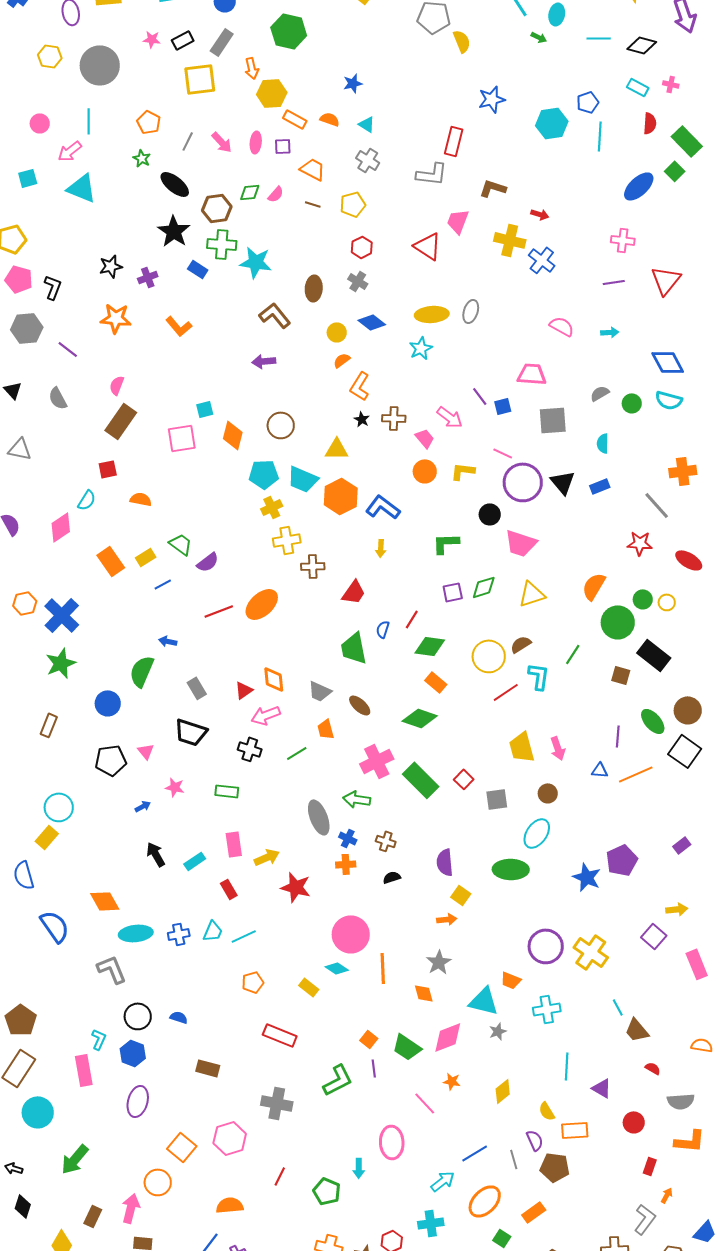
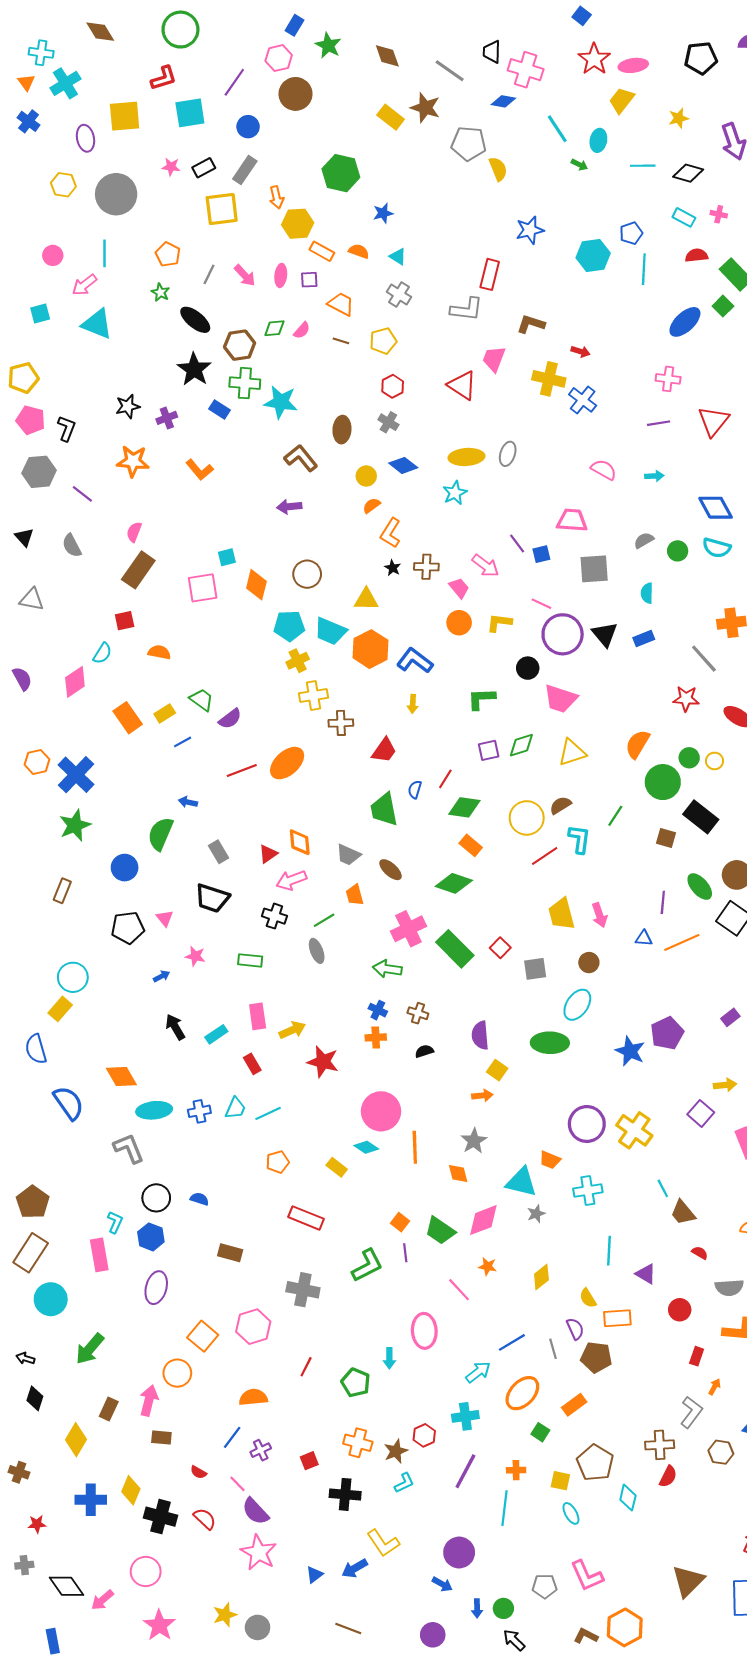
green hexagon: (289, 31) -> (341, 173), moved
red semicircle: (650, 123) -> (697, 255), turned -100
gray ellipse: (319, 817) -> (317, 951), moved, size x0.7

